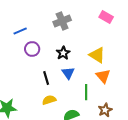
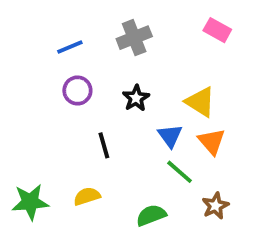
blue line: (20, 31) -> (70, 47), moved
blue triangle: (68, 73) -> (170, 136), moved
green line: (86, 92) -> (179, 172), turned -49
yellow semicircle: (49, 100) -> (87, 196), moved

